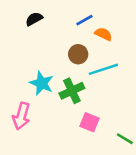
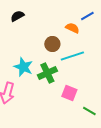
blue line: (84, 20) -> (87, 16), moved
pink square: (90, 122) -> (69, 93), moved

